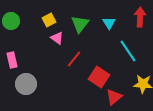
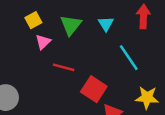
pink triangle: (57, 38) -> (43, 42), turned 40
red line: (74, 59) -> (64, 67), turned 66

